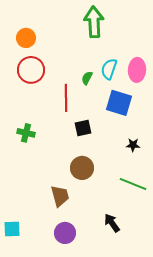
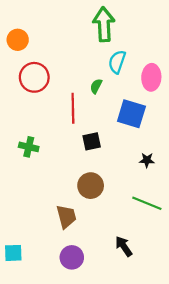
orange circle: (26, 38) -> (18, 40), moved
cyan semicircle: (109, 69) -> (117, 62), moved

